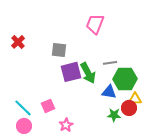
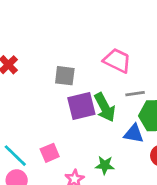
pink trapezoid: (95, 24) -> (117, 61), moved, turned 95
green star: (114, 115) -> (105, 165), moved

